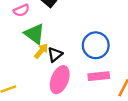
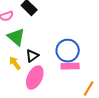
yellow arrow: (41, 51) -> (15, 63), moved, turned -80
pink rectangle: (99, 76) -> (70, 66), moved

